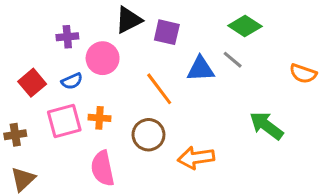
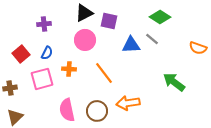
pink circle: (103, 58) -> (85, 40), moved
blue semicircle: (72, 81) -> (47, 53), turned -40
orange line: (159, 89) -> (104, 73), moved
orange cross: (99, 118) -> (69, 69), moved
brown circle: (148, 135) -> (97, 111), moved

